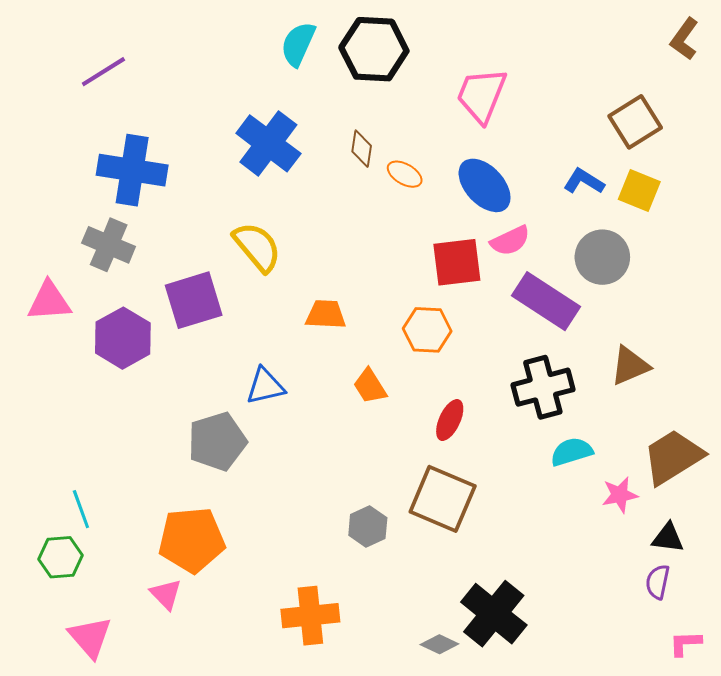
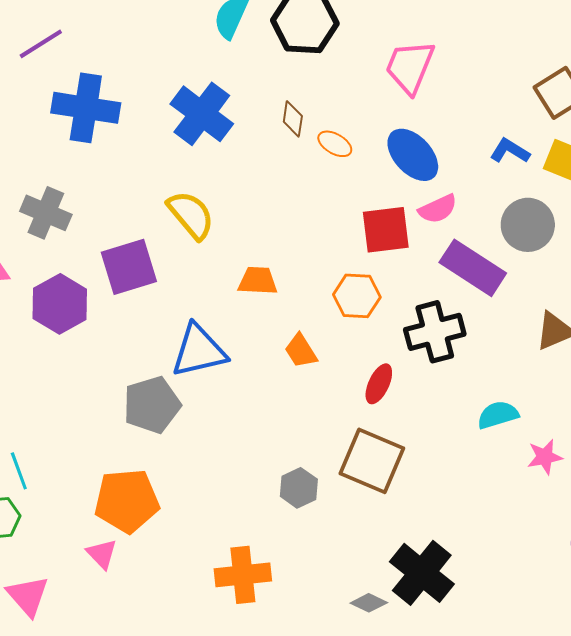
blue cross: (132, 170) -> (86, 108), moved
blue triangle: (265, 386) -> (199, 351), size x1.5
black cross: (543, 387) -> (435, 332), moved

